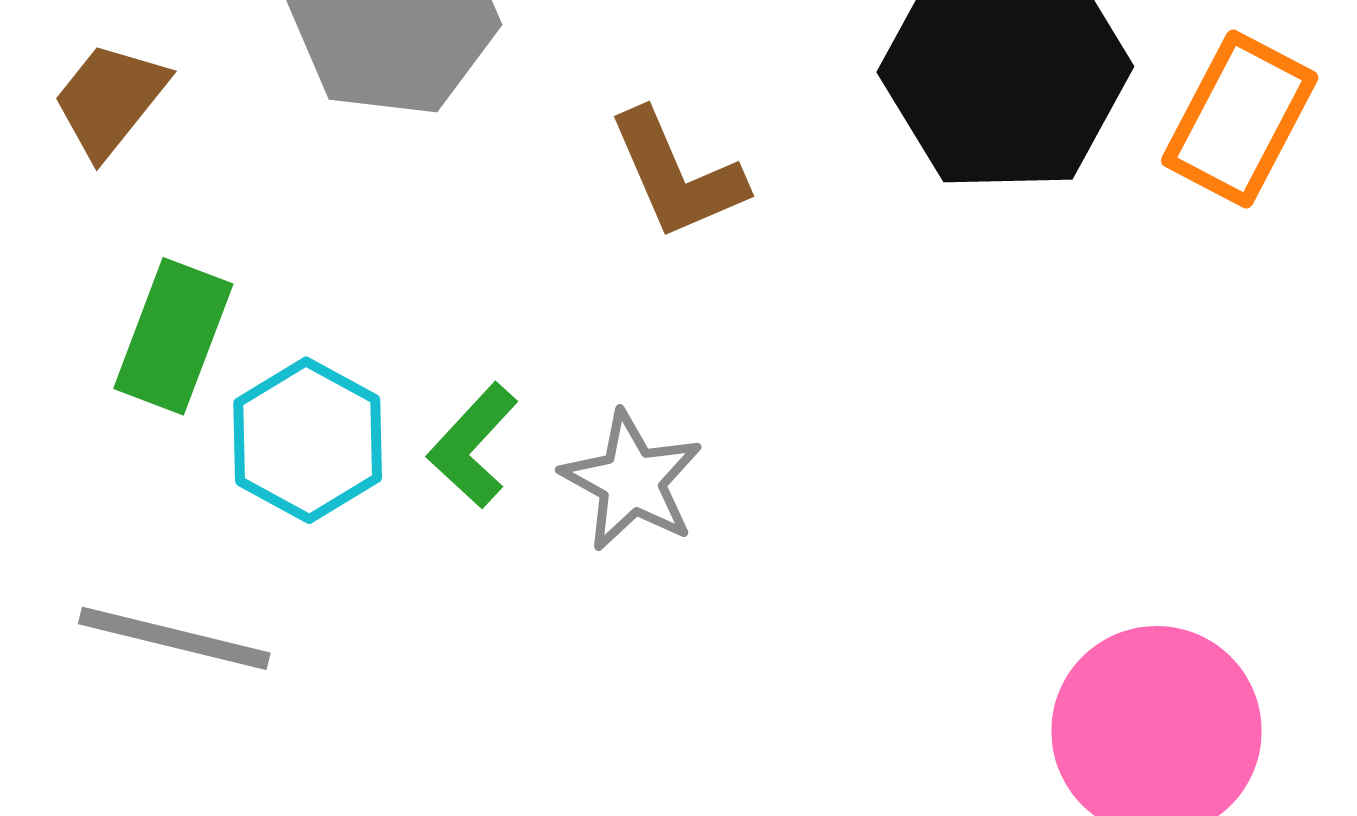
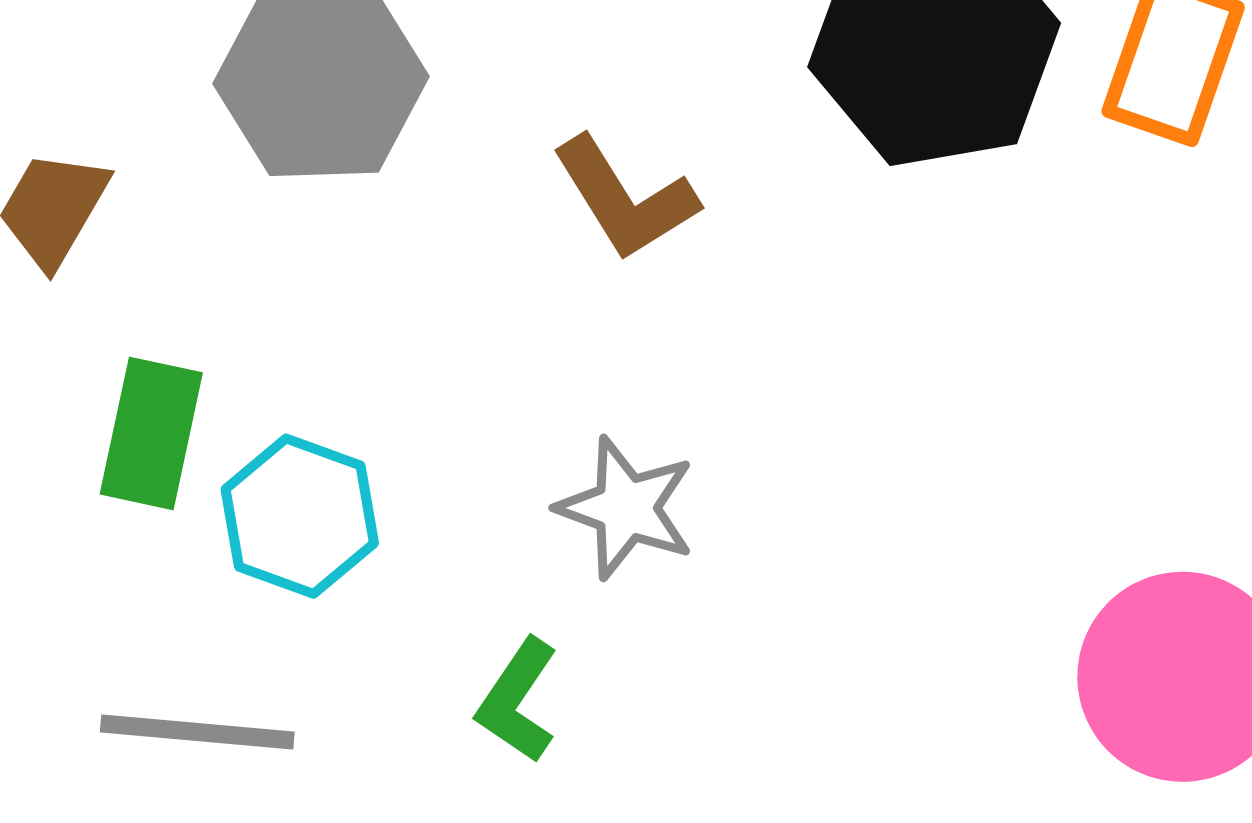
green L-shape: (473, 445) -> (518, 700), moved

